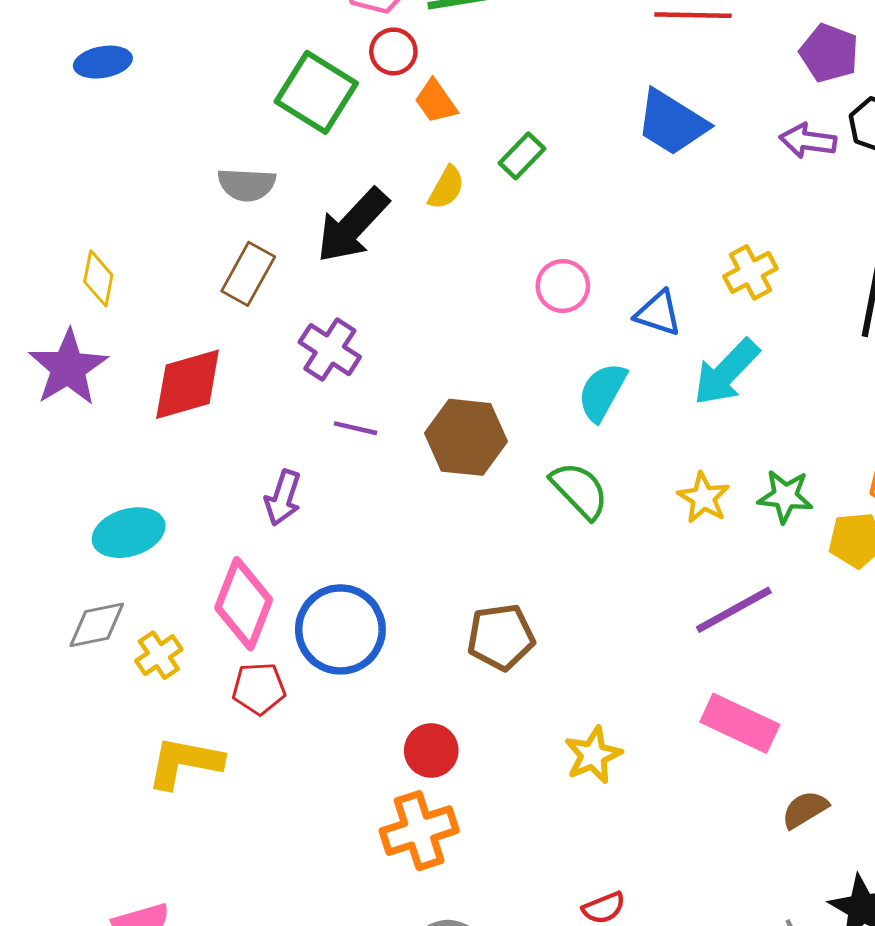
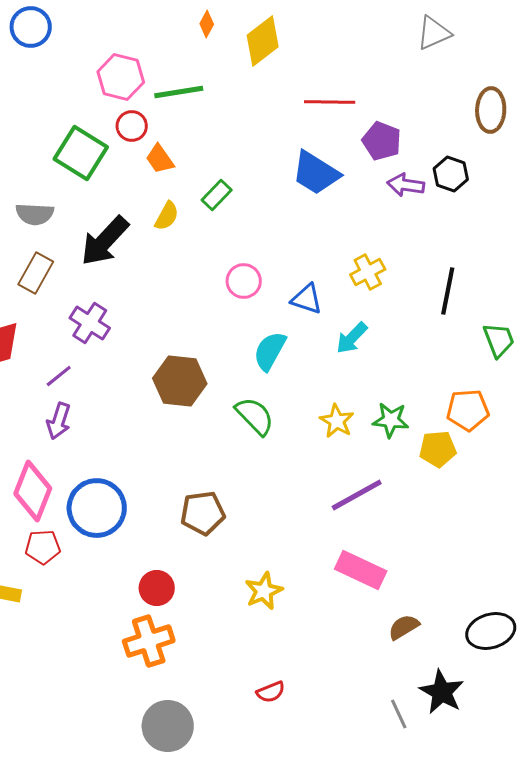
purple pentagon: (829, 53) -> (382, 141), moved
cyan arrow: (726, 372) -> (352, 338), size x0.7
purple line: (356, 428) -> (59, 376), moved, turned -52

